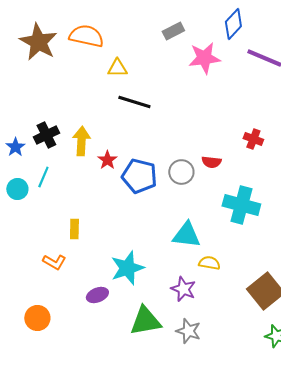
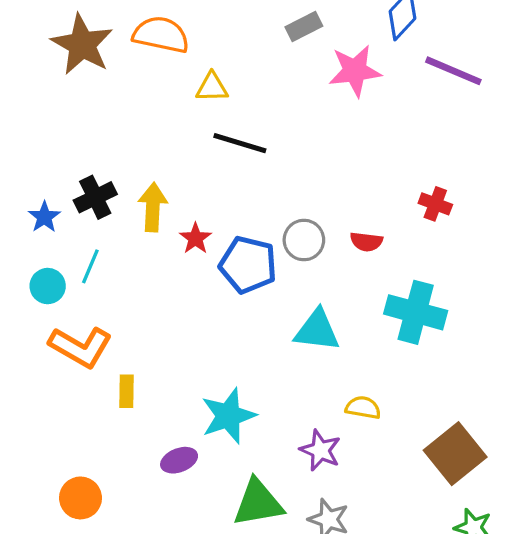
gray circle: (181, 172) -> (304, 240), moved
yellow rectangle: (74, 229) -> (126, 391), moved
cyan triangle: (186, 235) -> (317, 330), moved
orange L-shape: (54, 262) -> (80, 347), moved, size x1.6

